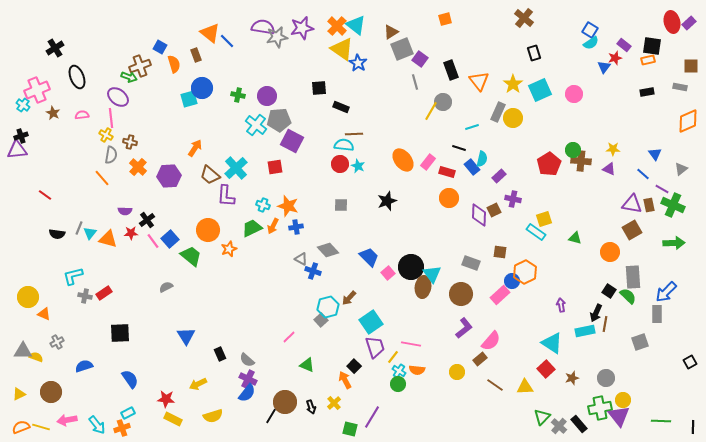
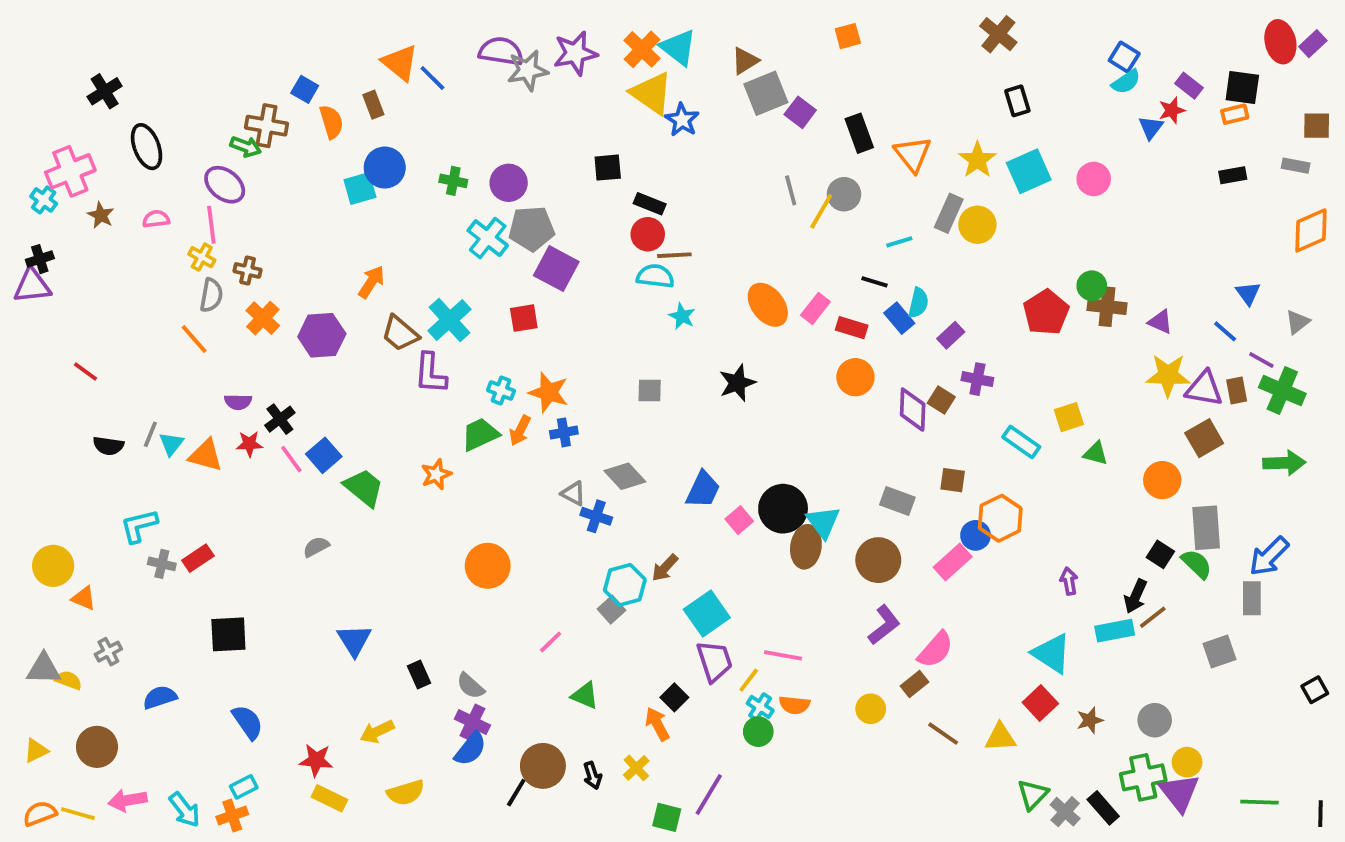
brown cross: (140, 66) -> (267, 126), turned 30
gray line: (415, 82) -> (791, 190), moved
yellow star: (613, 149) -> (1168, 375), moved, size x1.6
red circle: (340, 164) -> (648, 234), moved
brown square: (494, 210) -> (941, 400), turned -32
yellow square: (544, 219) -> (1069, 417), moved
orange circle: (208, 230) -> (488, 566), moved
blue trapezoid: (369, 257) -> (703, 490), turned 70
brown line: (605, 324) -> (1153, 617), turned 42

